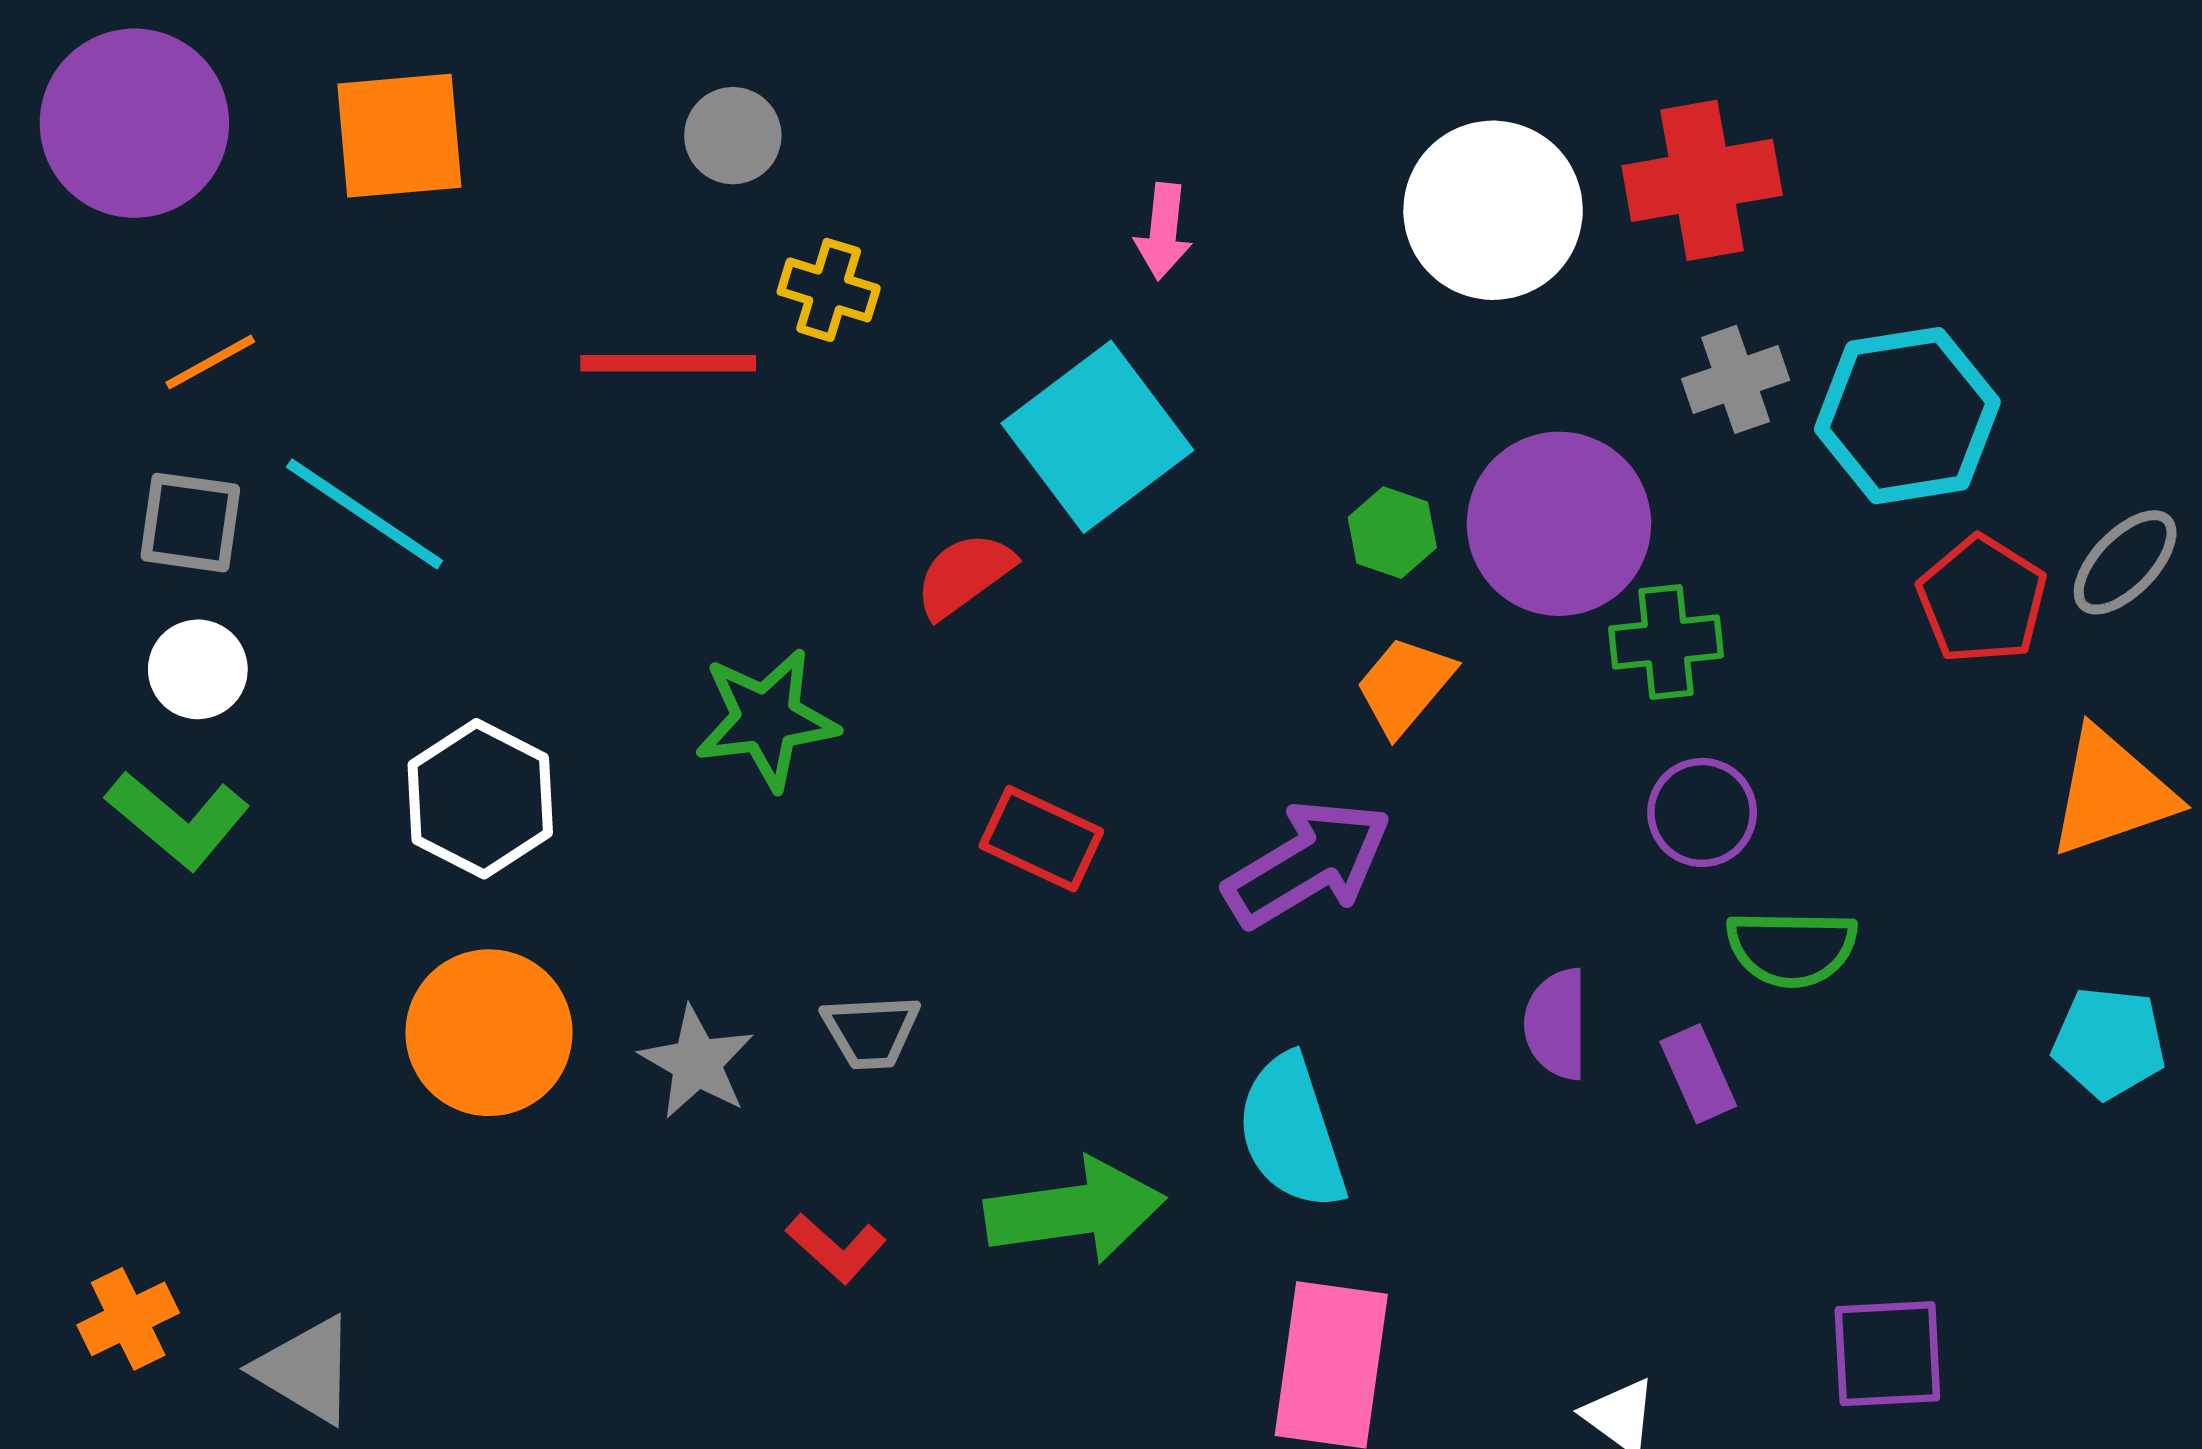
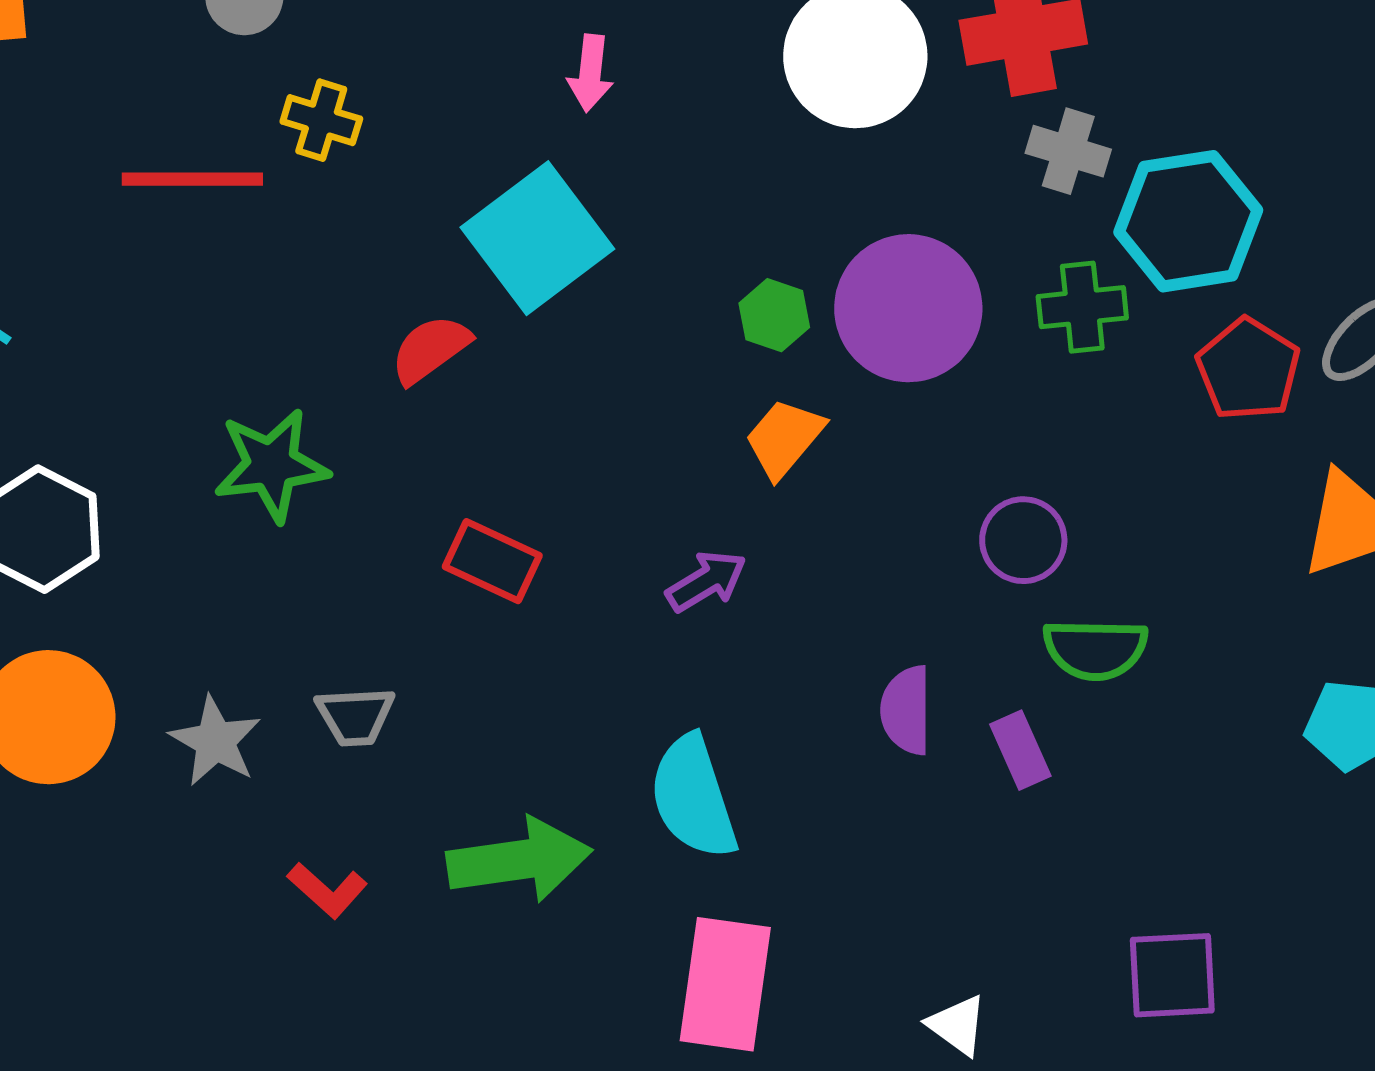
gray cross: (1736, 379) -> (1068, 151), moved, turned 36
green cross: (1666, 642) -> (1082, 307), moved
purple arrow: (1308, 863) -> (706, 581), size x0.6

